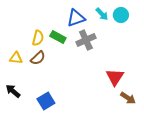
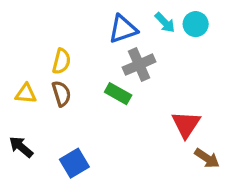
green rectangle: (58, 37) -> (118, 94), moved
brown semicircle: (38, 58) -> (61, 94), turned -63

